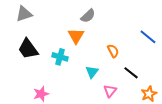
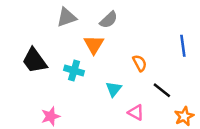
gray triangle: (24, 14) -> (67, 17), moved
blue line: (148, 37) -> (183, 46), turned 42
pink triangle: (110, 91) -> (136, 113), turned -40

